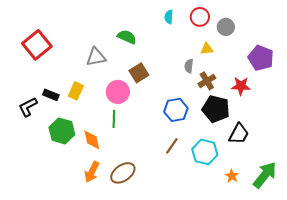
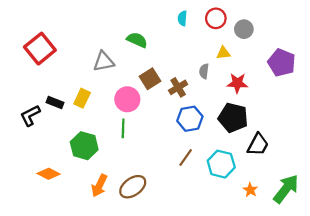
brown cross: (207, 81) -> (178, 87), moved
red star: (241, 86) -> (237, 83), moved
green hexagon: (62, 131) -> (84, 146), moved
orange diamond: (92, 140) -> (49, 174), moved, turned -50

